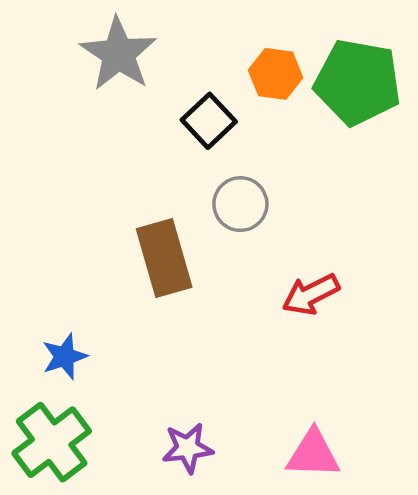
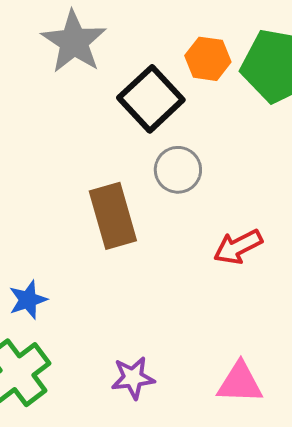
black square: (209, 121) -> (151, 99), size x1.4

